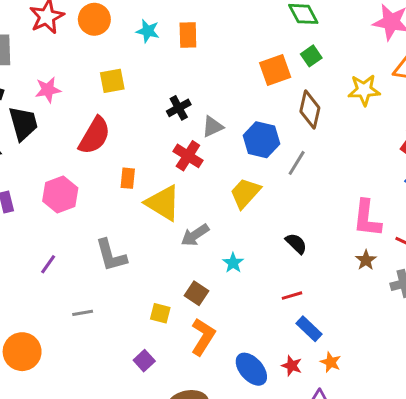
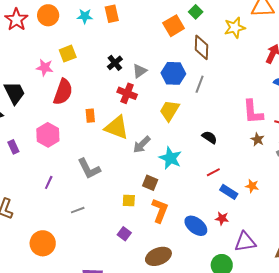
pink star: (48, 90) -> (45, 68), moved, turned 30
cyan star: (233, 263) -> (170, 158), size x1.6
orange star: (331, 362) -> (252, 186), moved

